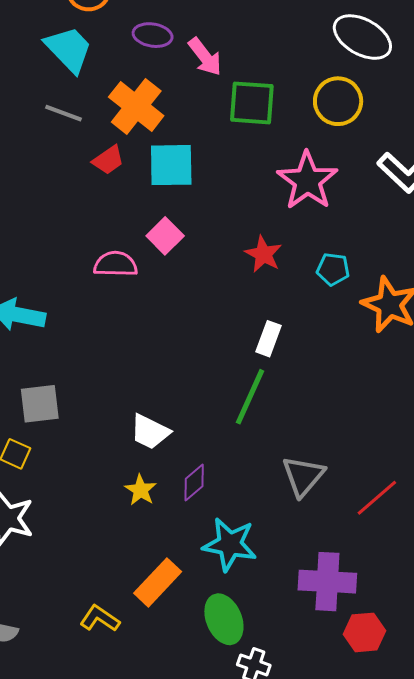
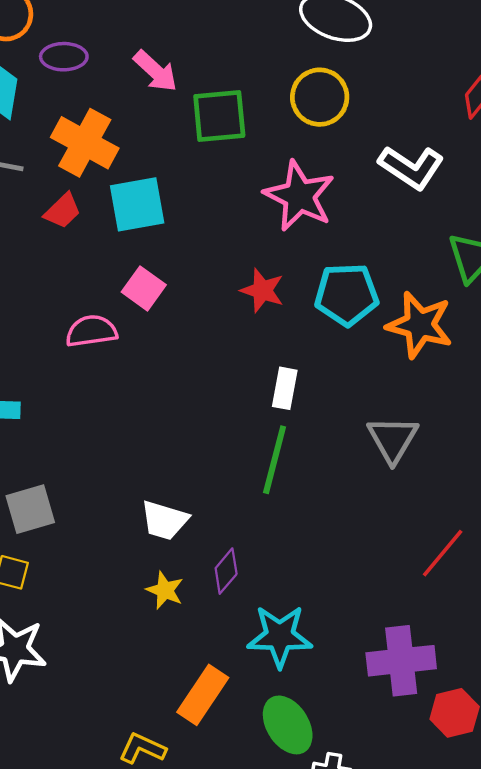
purple ellipse: (153, 35) -> (64, 57), moved
cyan pentagon: (333, 269) -> (347, 294), size x1.6
gray triangle: (303, 476) -> (393, 439), moved

